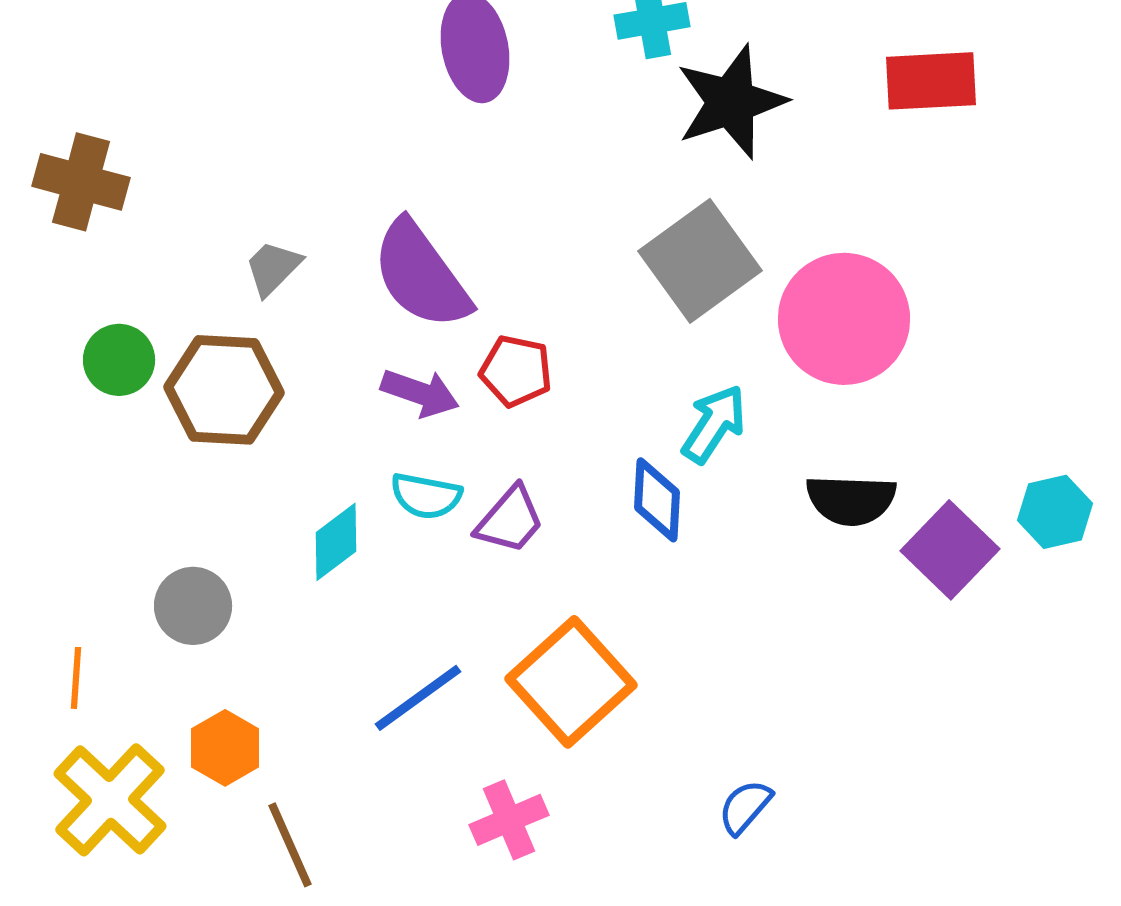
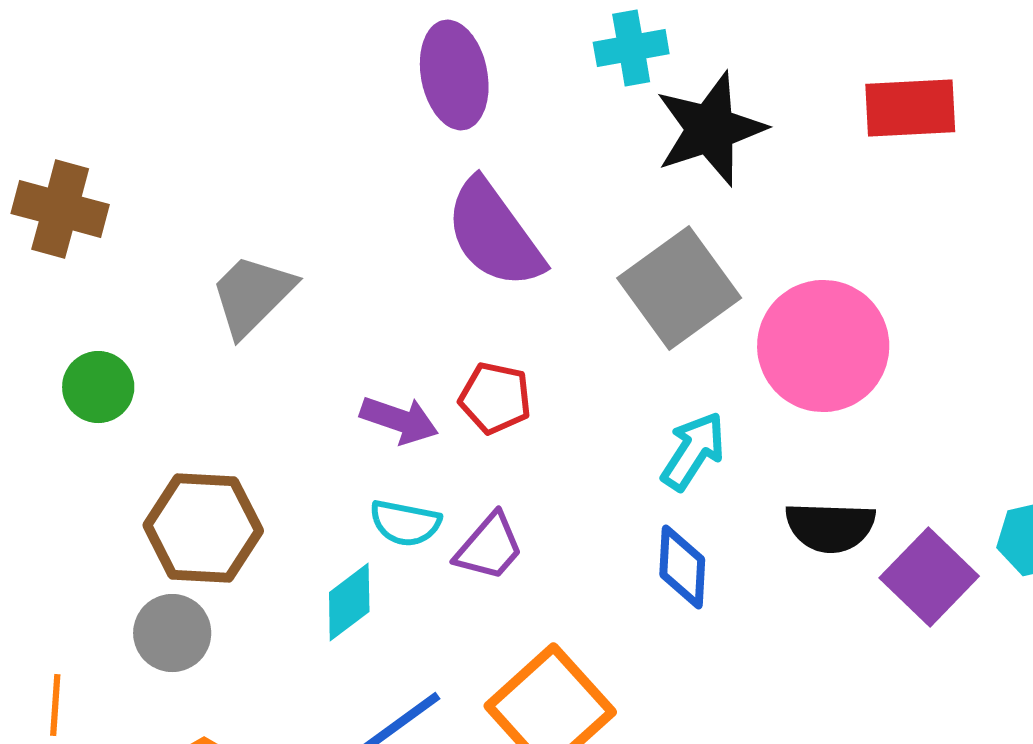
gray trapezoid: (273, 268) -> (252, 295), size x1.5
purple semicircle: (421, 275) -> (494, 234), moved
brown hexagon: (224, 390) -> (203, 528), moved
blue diamond: (657, 500) -> (682, 567), moved
cyan diamond: (336, 542) -> (349, 602), moved

